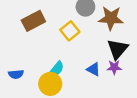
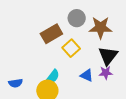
brown rectangle: (33, 21) -> (51, 34), moved
yellow square: (70, 31) -> (71, 48), moved

